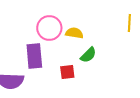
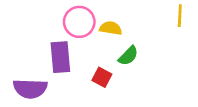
red square: (67, 72) -> (102, 77), turned 35

